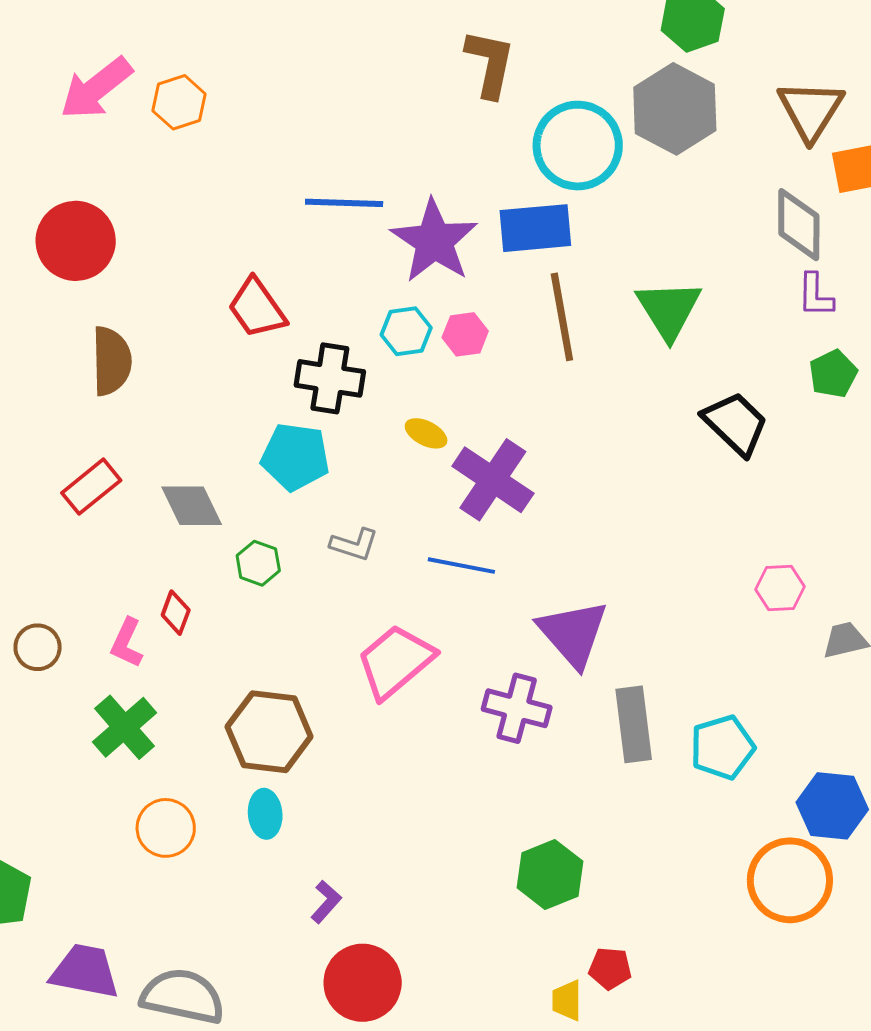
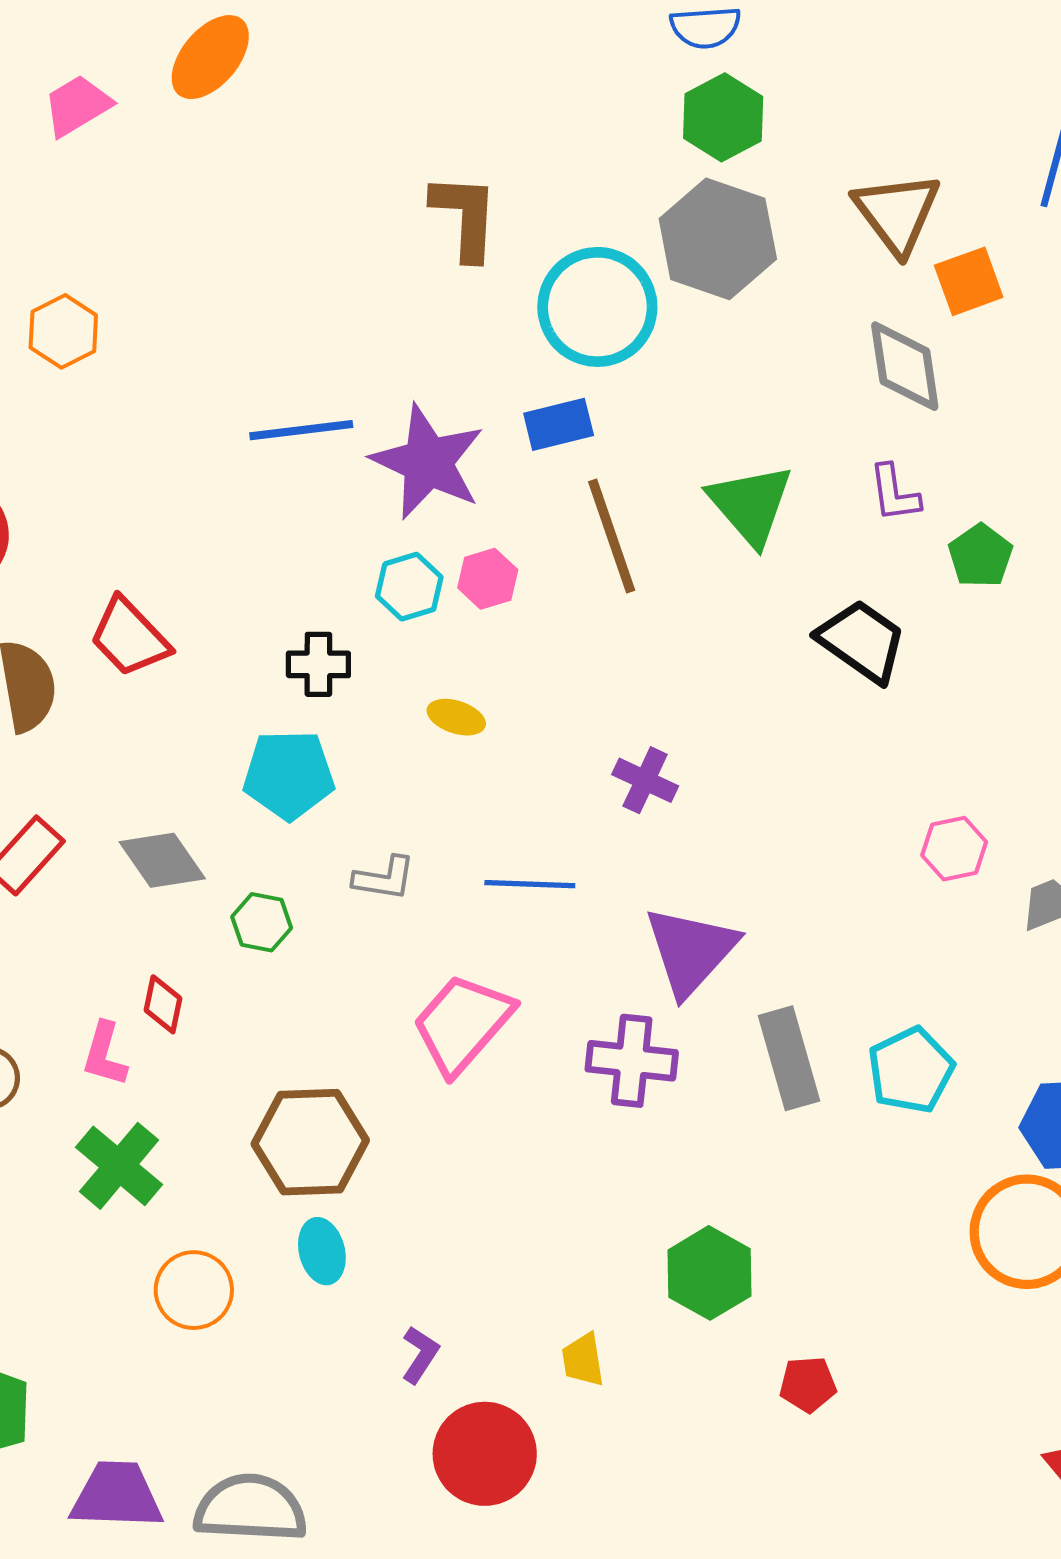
blue rectangle: (535, 228) -> (559, 424), size x0.7
purple L-shape: (815, 295) -> (894, 493), moved
red trapezoid: (257, 308) -> (129, 637), moved
black cross: (330, 378) -> (318, 664), size x0.7
purple cross: (493, 480) -> (645, 780), moved, size x0.6
purple triangle: (573, 633) -> (691, 951), turned 32
yellow trapezoid: (567, 1000) -> (583, 1360), moved

